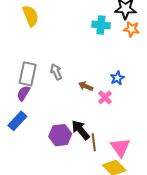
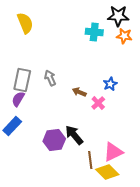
brown line: (94, 142) -> (90, 160), moved
pink triangle: (120, 147) -> (113, 152), turned 40

